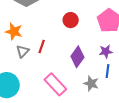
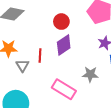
purple diamond: (77, 57) -> (64, 45), moved, turned 35
gray star: (91, 83) -> (90, 74), moved

